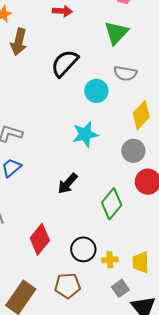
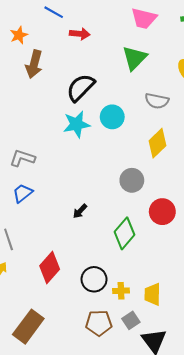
gray semicircle: (125, 73) -> (157, 101), moved
cyan star: (85, 134) -> (77, 124), moved
gray circle: (133, 151) -> (132, 180), moved
black arrow: (68, 184) -> (80, 211), size x0.7
brown pentagon: (67, 286) -> (99, 323), moved

